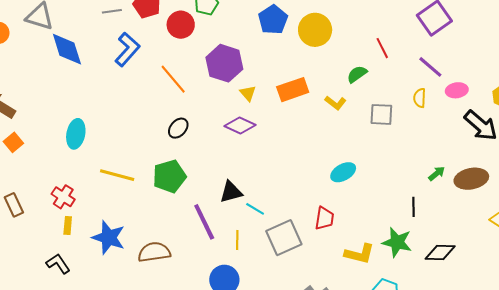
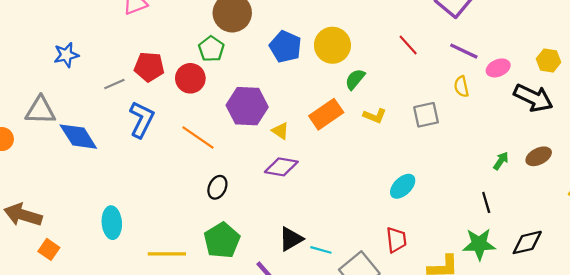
green semicircle: (357, 74) -> (355, 79), moved
brown ellipse: (471, 179) -> (539, 156), size x0.7

